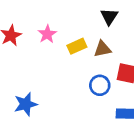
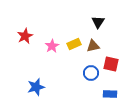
pink star: (47, 34) -> (52, 46), moved

